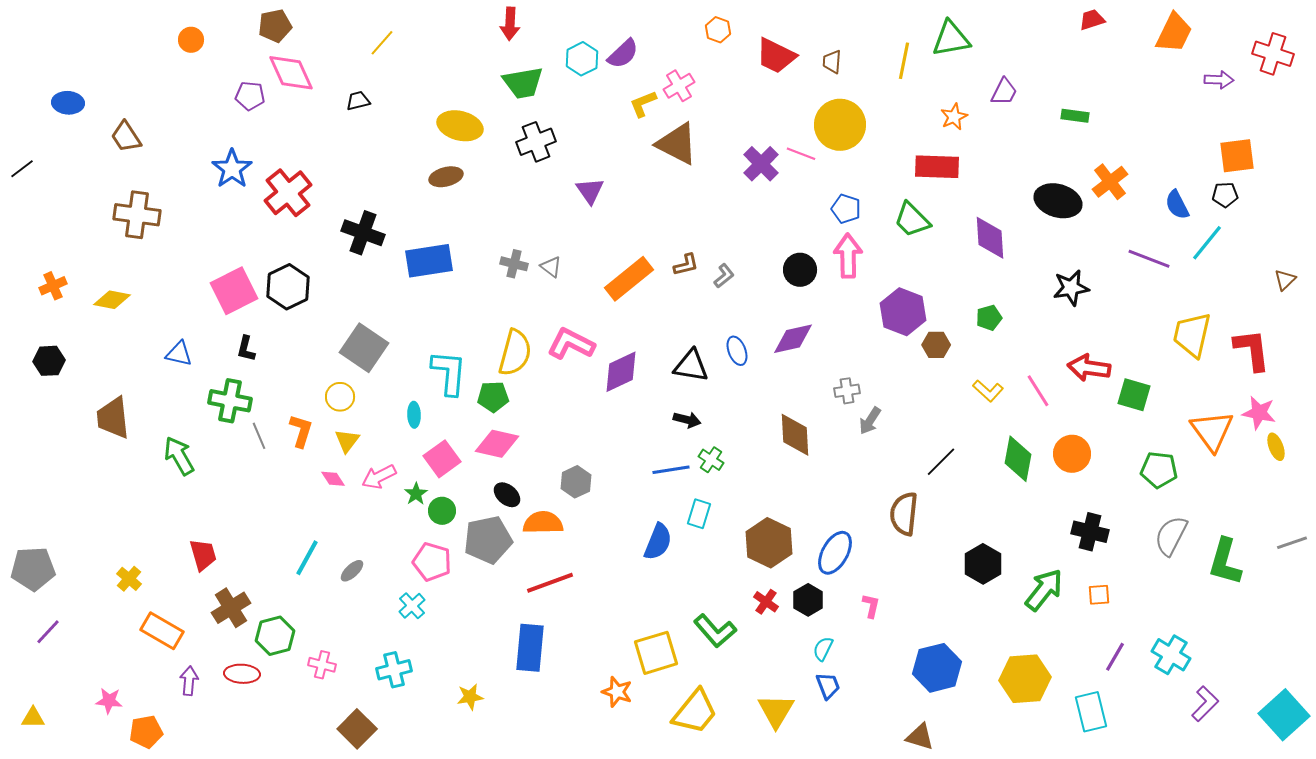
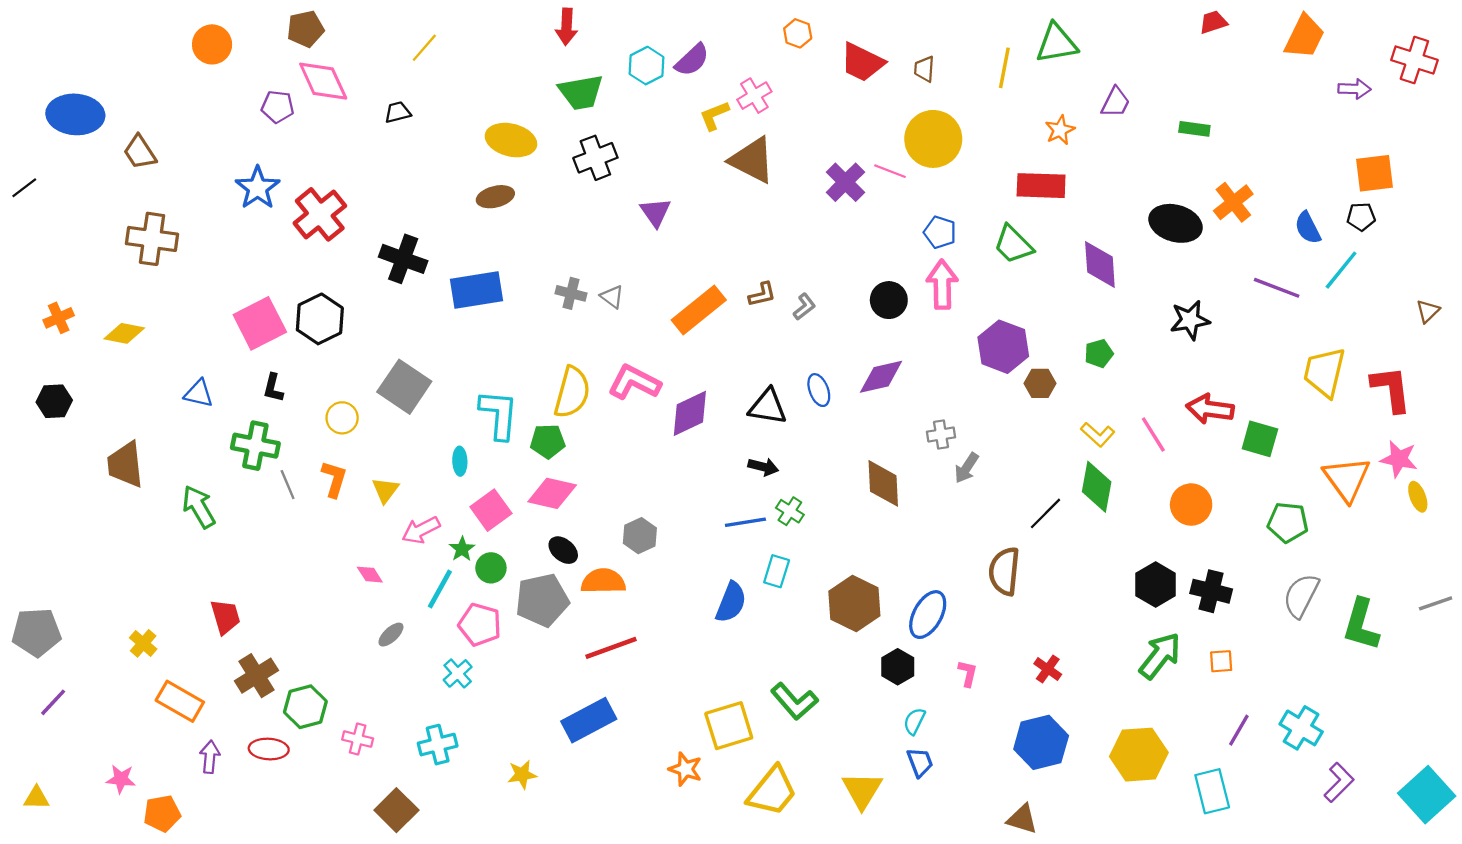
orange circle: (191, 40) -> (212, 44), size x1.4
blue ellipse: (68, 103) -> (75, 114), size x1.6
yellow circle: (340, 397) -> (342, 418), moved
green diamond: (1018, 459) -> (1097, 487), moved
pink diamond: (333, 479) -> (370, 575), moved
cyan line: (307, 558) -> (440, 589), moved
black hexagon: (983, 564) -> (1156, 585), moved
red cross: (766, 602) -> (1048, 669), moved
blue rectangle: (530, 648) -> (589, 720), turned 57

